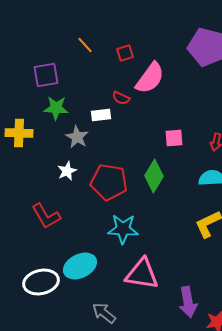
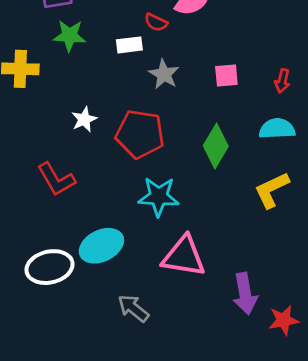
gray star: (77, 137) -> (164, 74), moved
green diamond: (154, 176) -> (216, 146), moved

